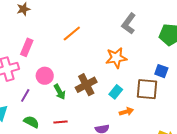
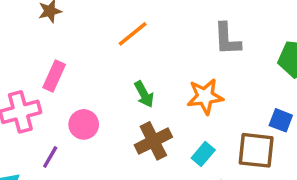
gray L-shape: (129, 24) -> (227, 39), turned -40
orange line: (72, 34) -> (133, 34), moved
green arrow: (60, 92) -> (144, 94), moved

